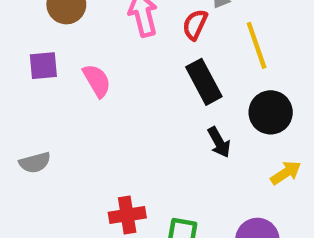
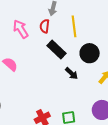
yellow line: (257, 45) -> (74, 26), turned 30

